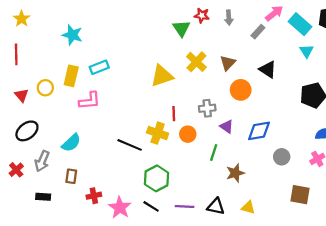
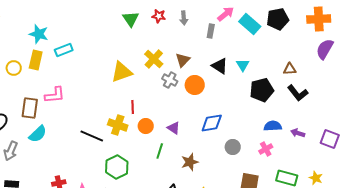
green triangle: (181, 28) -> (131, 19), moved
gray rectangle: (258, 32) -> (211, 31), turned -32
cyan triangle: (306, 51) -> (243, 65), moved
cyan rectangle: (99, 67) -> (64, 50), moved
yellow rectangle: (71, 76) -> (36, 60), moved
yellow circle: (45, 88) -> (14, 68), moved
gray cross: (207, 108) -> (170, 80), moved, turned 35
purple triangle: (227, 127) -> (174, 128), moved
green line: (214, 152) -> (160, 151), moved
brown rectangle: (71, 176) -> (30, 108), moved, size x1.5

